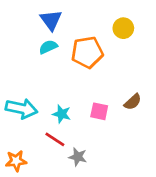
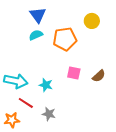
pink square: (99, 111) -> (74, 73), moved
red line: (55, 139) -> (26, 103), moved
gray star: (78, 157) -> (49, 114), moved

